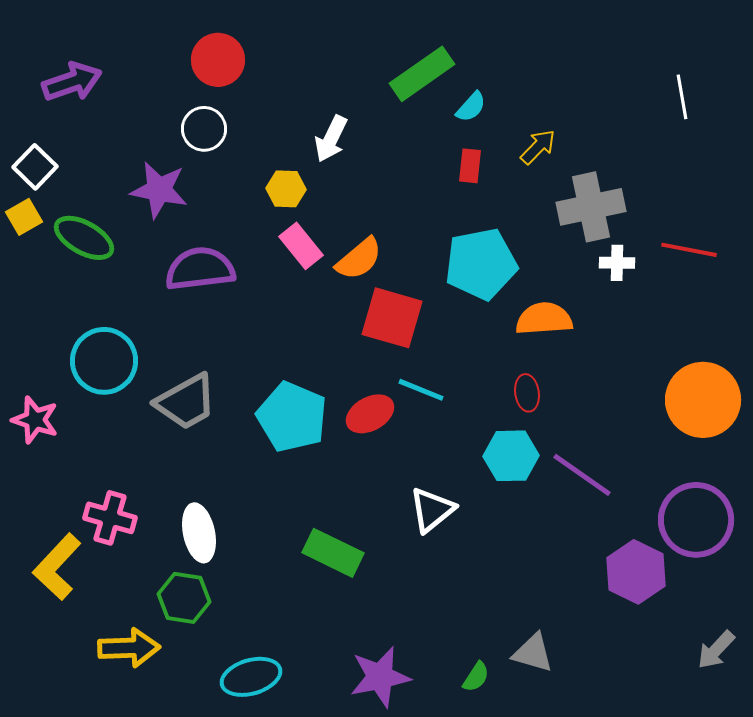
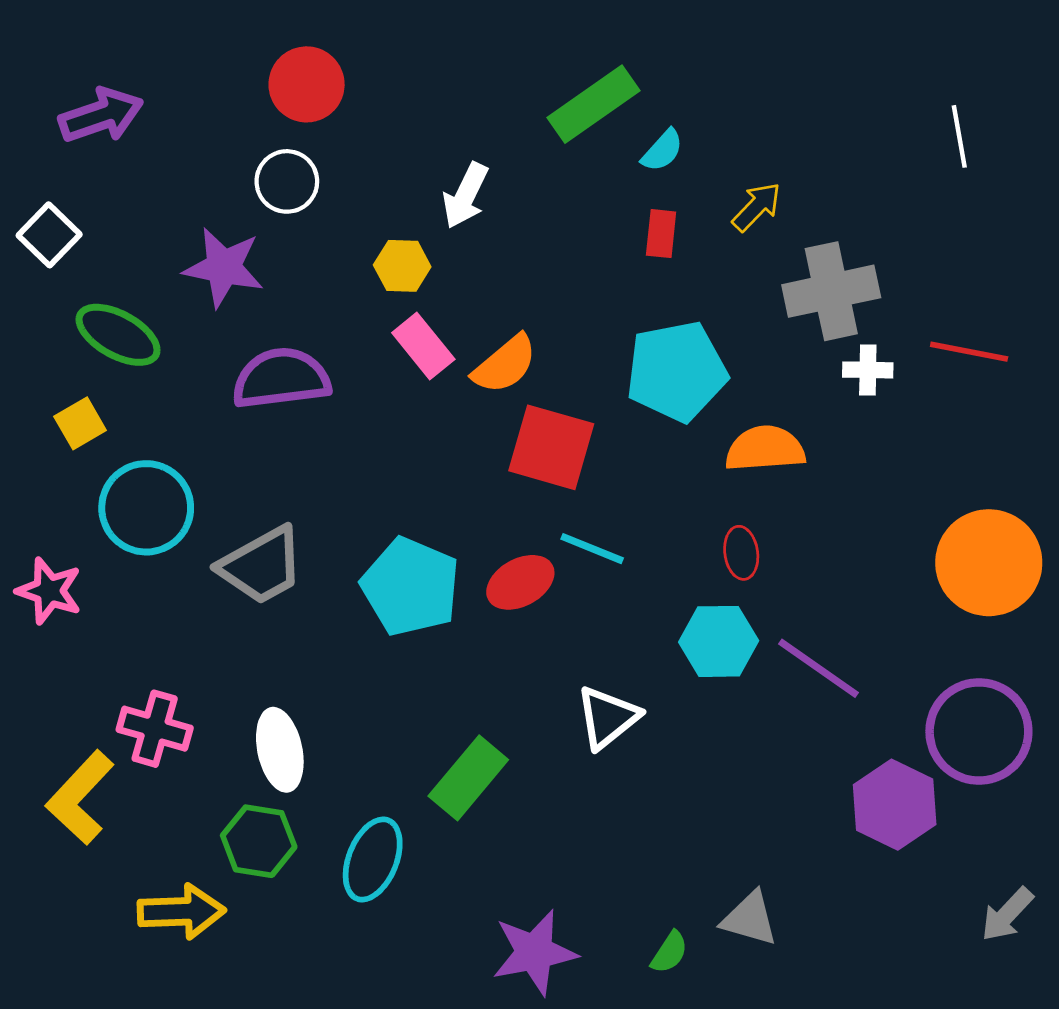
yellow square: (24, 217) -> (80, 423), moved
green rectangle: (333, 553) -> (468, 778), turned -76
cyan ellipse: (251, 677) -> (373, 859), moved, turned -52

